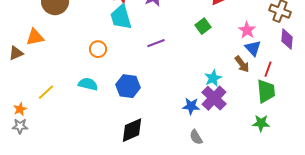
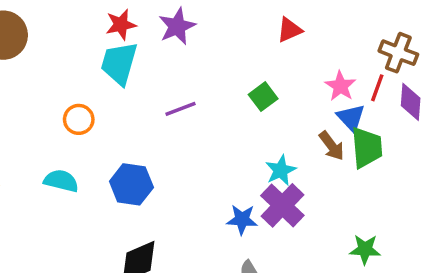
cyan trapezoid: (121, 17) -> (119, 63), turned 32
green square: (203, 26) -> (263, 97), moved
red line: (268, 69) -> (377, 88), moved
green trapezoid: (266, 91) -> (367, 148), moved

